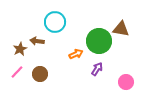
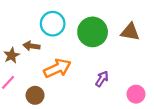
green circle: (99, 41) -> (93, 32), moved
orange arrow: (76, 54) -> (57, 68), moved, size x1.6
brown circle: (40, 74) -> (35, 95), moved

